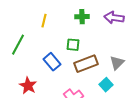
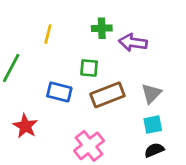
purple arrow: (114, 18) -> (133, 42), moved
blue rectangle: (52, 62) -> (59, 92), turned -36
cyan square: (106, 85) -> (153, 125), moved, turned 32

